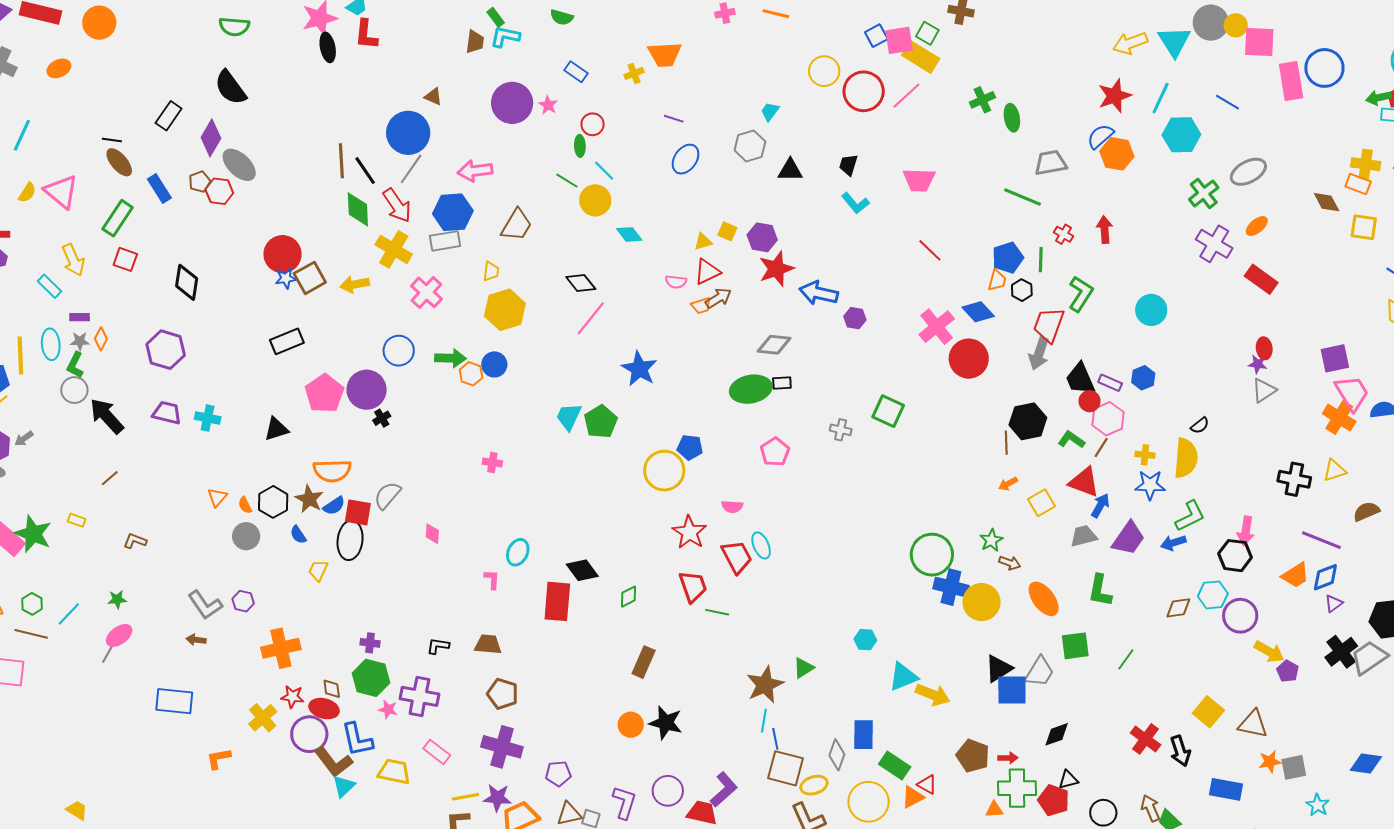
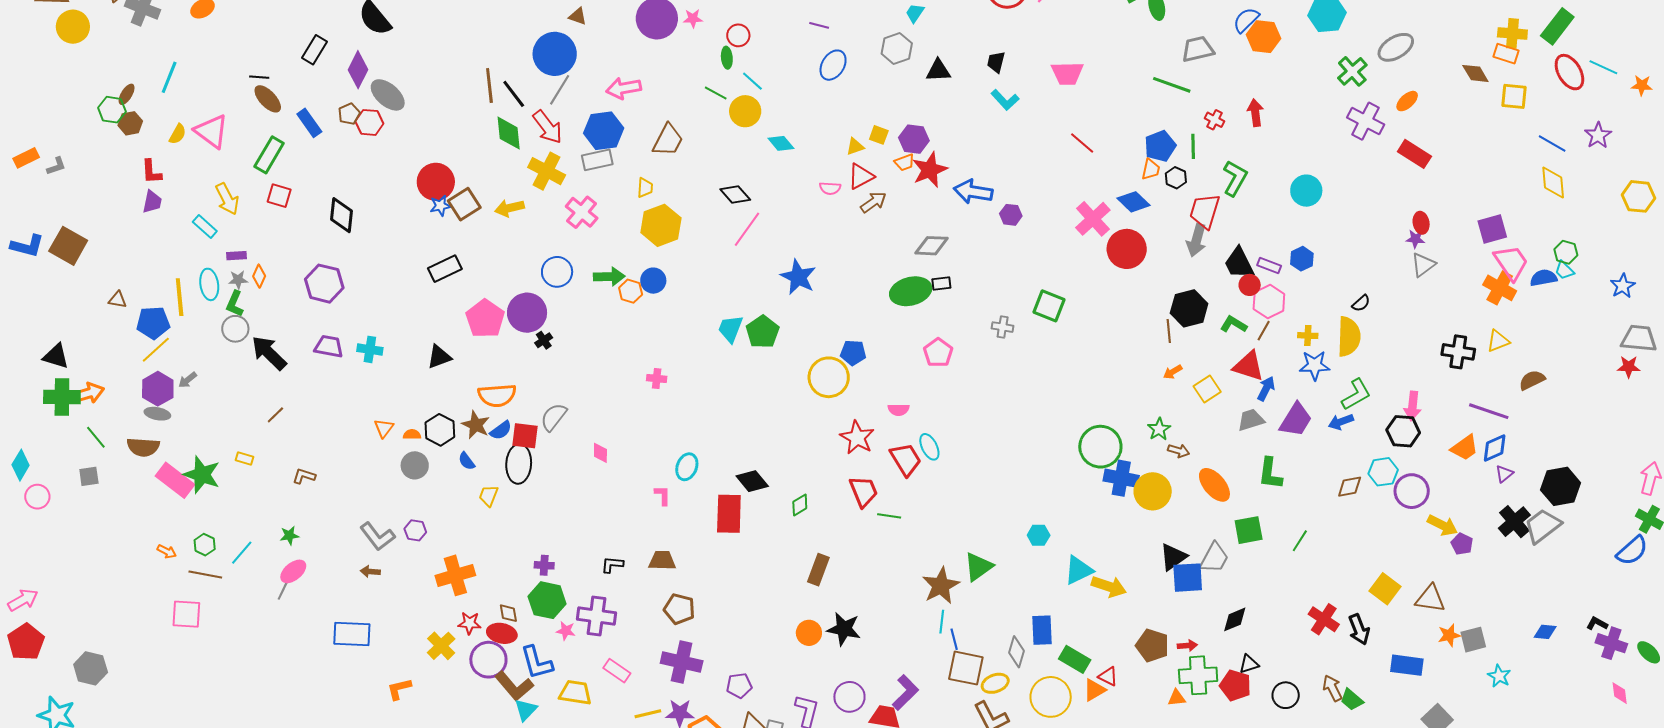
pink star: (548, 105) -> (693, 18), turned -30
orange trapezoid: (701, 306) -> (904, 162), moved
orange semicircle: (245, 505) -> (412, 434), turned 120
green triangle: (803, 668) -> (978, 567), size x1.4
blue diamond: (1366, 764) -> (1545, 632), size x0.7

